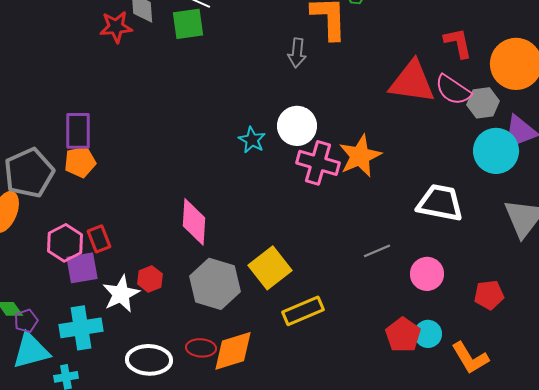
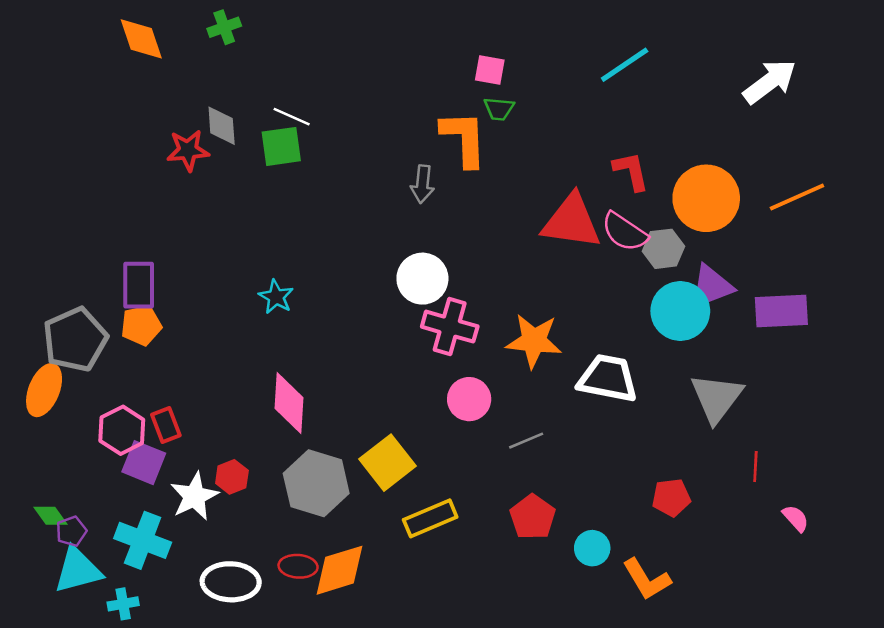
cyan star: (252, 140) -> (276, 297), moved
orange star: (360, 156) -> (534, 341), moved, turned 30
purple square: (82, 268) -> (144, 463), turned 32
pink circle: (427, 274) -> (469, 399), moved
cyan cross: (81, 328) -> (143, 540), turned 30
red pentagon: (403, 335) -> (533, 517), moved

